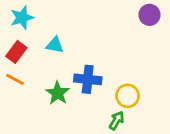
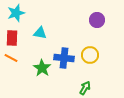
purple circle: (149, 15) -> (97, 20), moved
red rectangle: (16, 52) -> (12, 38), turned -35
yellow circle: (128, 96) -> (90, 55), moved

